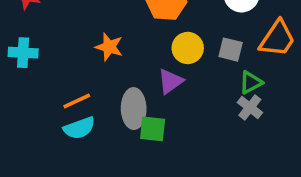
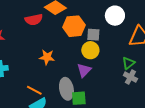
gray square: (231, 50) -> (93, 35), moved
orange line: (77, 101) -> (34, 90), turned 63

